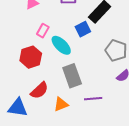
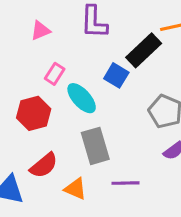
blue square: (83, 29) -> (116, 75), turned -35
orange triangle: (61, 104) -> (75, 189), turned 42

